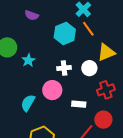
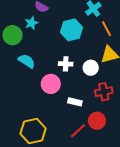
orange line: (88, 29) -> (106, 29), moved
cyan star: (28, 60) -> (31, 23), moved
cyan semicircle: (28, 103) -> (27, 61), moved, turned 84

